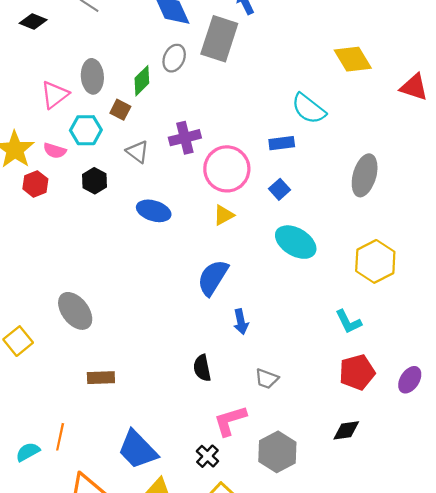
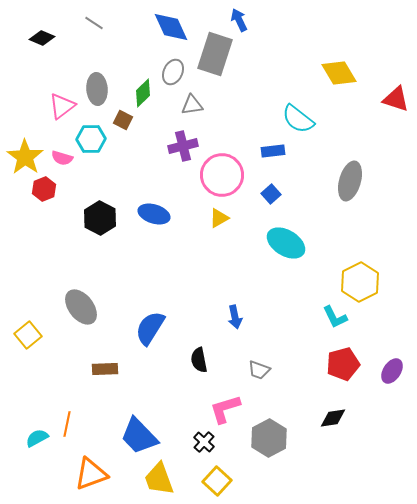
gray triangle: (138, 152) -> (192, 105), moved, turned -45
black hexagon: (95, 181) -> (100, 218), moved, size x1.4
yellow hexagon: (375, 261) -> (360, 282), moved
blue semicircle: (213, 278) -> (150, 328), moved

